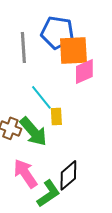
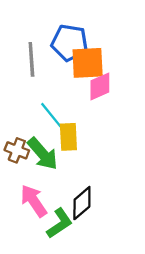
yellow rectangle: (56, 116) -> (68, 137), size x1.4

